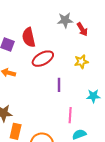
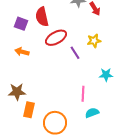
purple line: (59, 85) -> (75, 53), moved, turned -32

